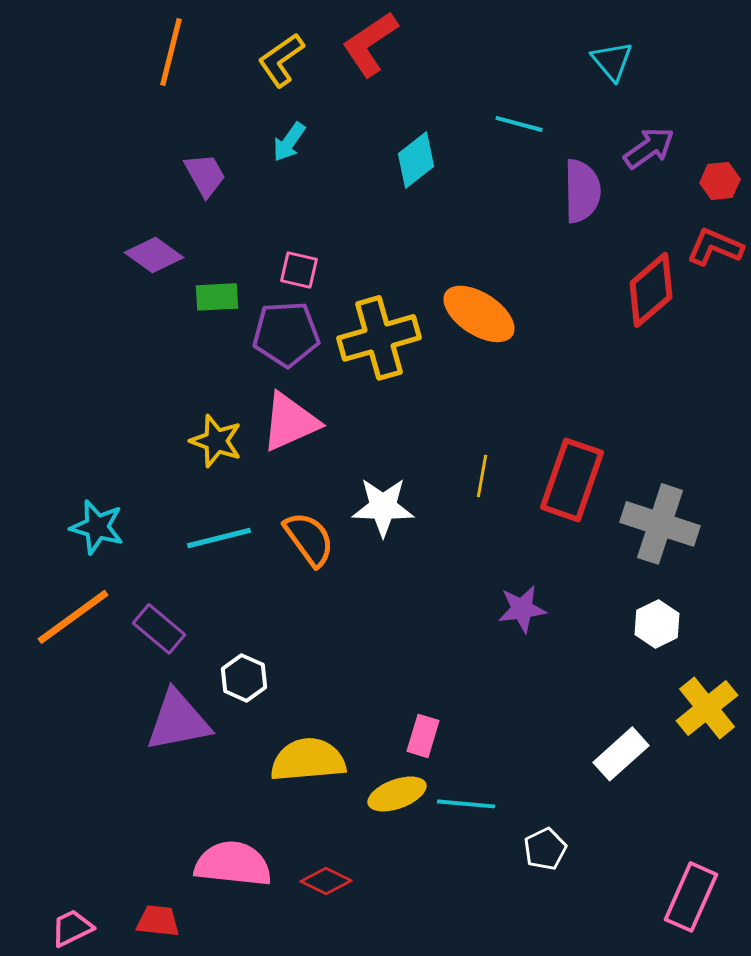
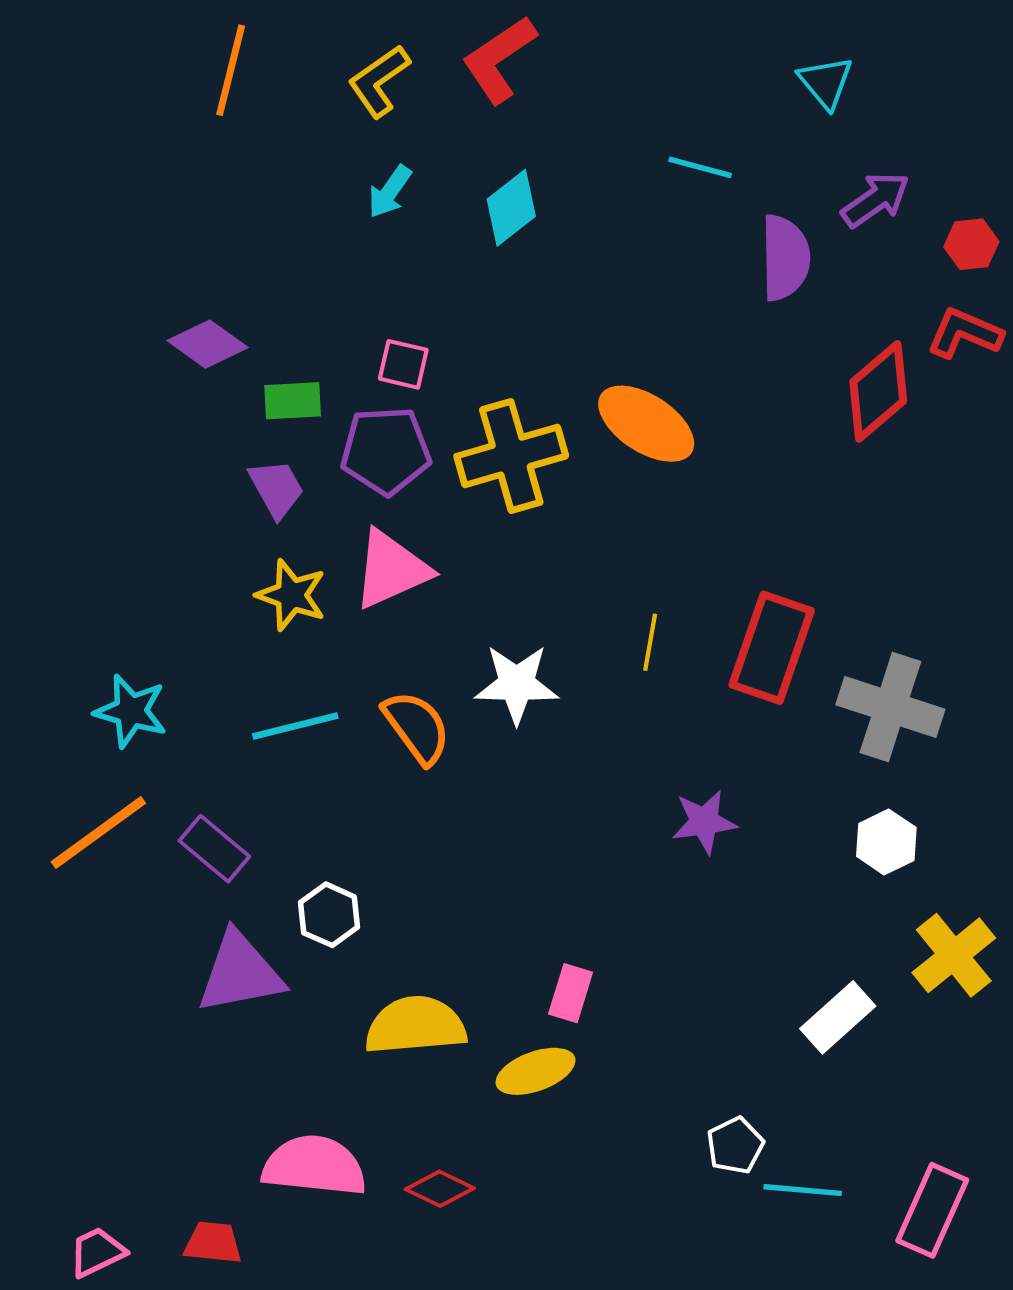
cyan diamond: (416, 160) -> (511, 208), moved
purple trapezoid: (205, 175) -> (276, 488), moved
cyan line: (466, 804) -> (803, 1190), moved

